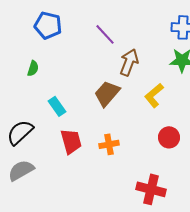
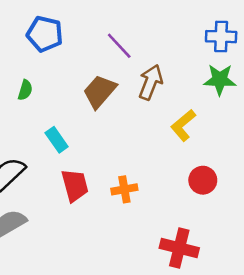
brown trapezoid: (107, 93) -> (100, 91), moved

